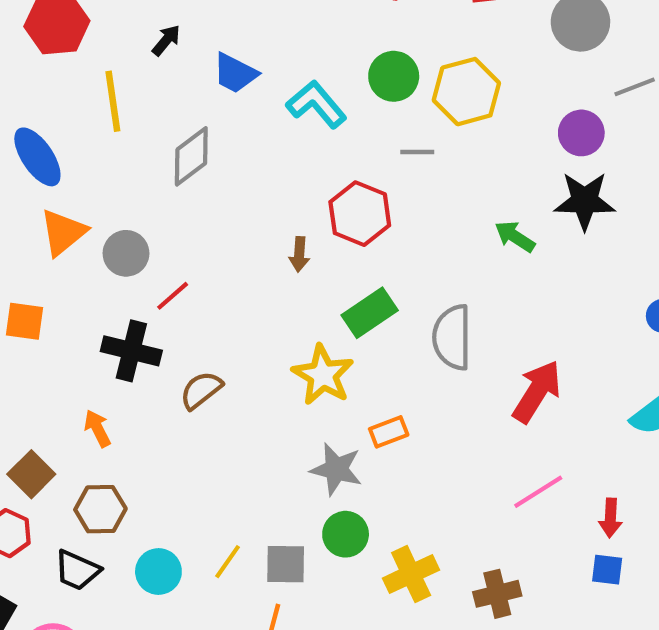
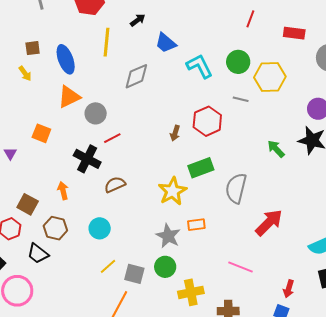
brown square: (31, 474) -> (28, 204), turned -30
pink line: (538, 492) -> (241, 267), moved, turned 40
cyan circle: (158, 572) -> (100, 228), moved

